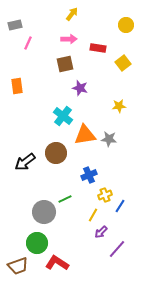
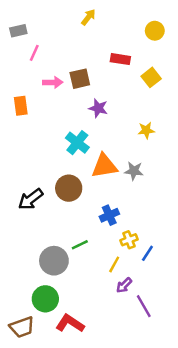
pink arrow: (69, 39) -> (53, 82), moved
purple line: (117, 249) -> (144, 306), turned -72

